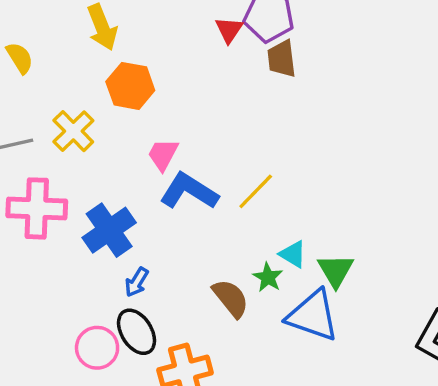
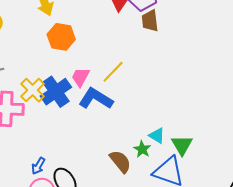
yellow cross: (73, 131) -> (33, 90), moved
yellow line: (256, 191) -> (113, 72), moved
blue cross: (109, 230) -> (56, 92), moved
blue arrow: (137, 282) -> (38, 166), moved

